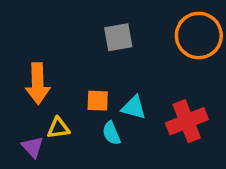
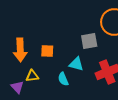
gray square: (118, 37) -> (89, 41), moved
orange square: (98, 101) -> (47, 51), moved

